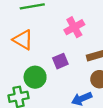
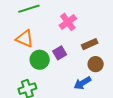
green circle: (35, 77) -> (40, 60), moved

